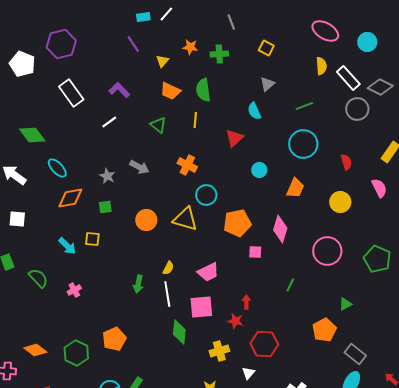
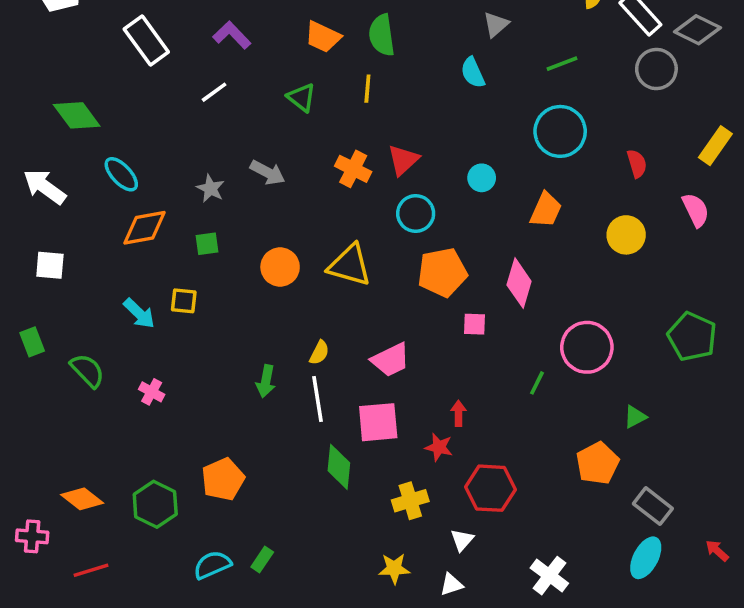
red triangle: (234, 138) -> (403, 160), moved
cyan circle: (206, 195) -> (416, 213), moved
pink circle: (327, 251) -> (587, 347), moved
pink cross: (74, 290) -> (152, 392), turned -32

